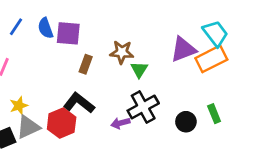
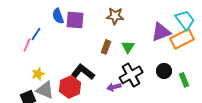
blue line: (16, 27) -> (36, 34), moved
brown star: (122, 52) -> (115, 16), moved
brown rectangle: (86, 64) -> (106, 47), moved
black circle: (186, 122) -> (164, 71), moved
gray triangle: (28, 127) -> (45, 90), turned 48

